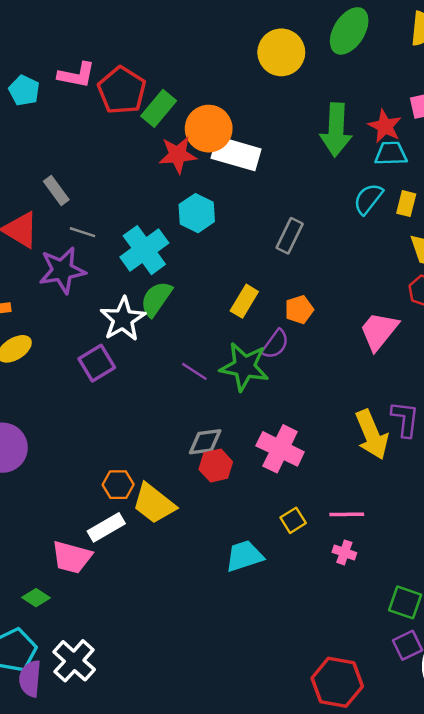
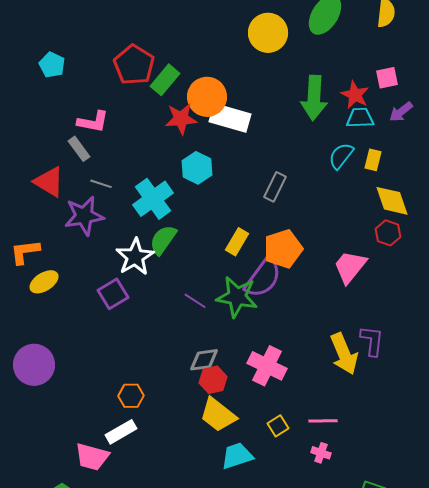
pink L-shape: (76, 75) -> (93, 122), moved
orange pentagon: (299, 310) -> (283, 249), size x1.6
purple semicircle: (275, 344) -> (263, 278), size x1.6
yellow trapezoid: (154, 504) -> (218, 415), moved

